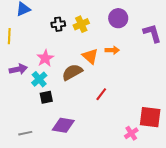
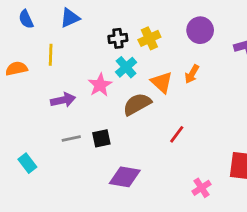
orange arrow: (112, 50) -> (192, 74), turned 120
cyan cross: (39, 79) -> (126, 67), moved
gray line: (25, 133) -> (71, 138), moved
pink cross: (131, 133) -> (201, 188), moved

